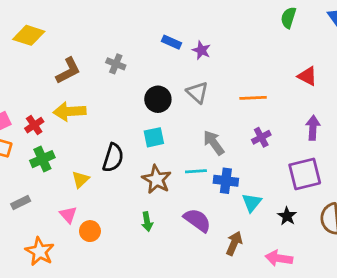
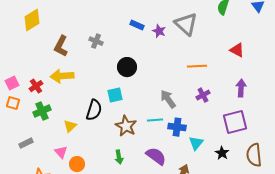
yellow diamond: (29, 35) -> (32, 20), turned -50
brown L-shape: (68, 71) -> (61, 46), turned 145
gray triangle: (197, 92) -> (186, 24), moved, size x1.4
cyan square: (154, 137) -> (115, 95), moved

